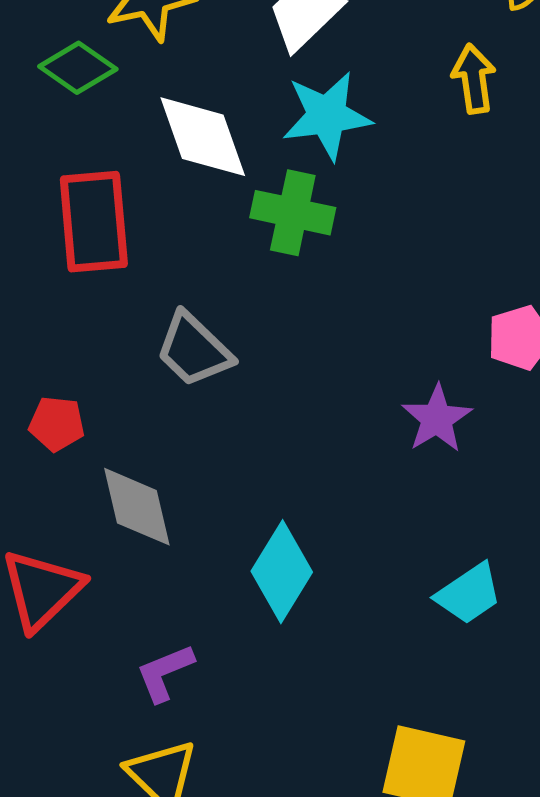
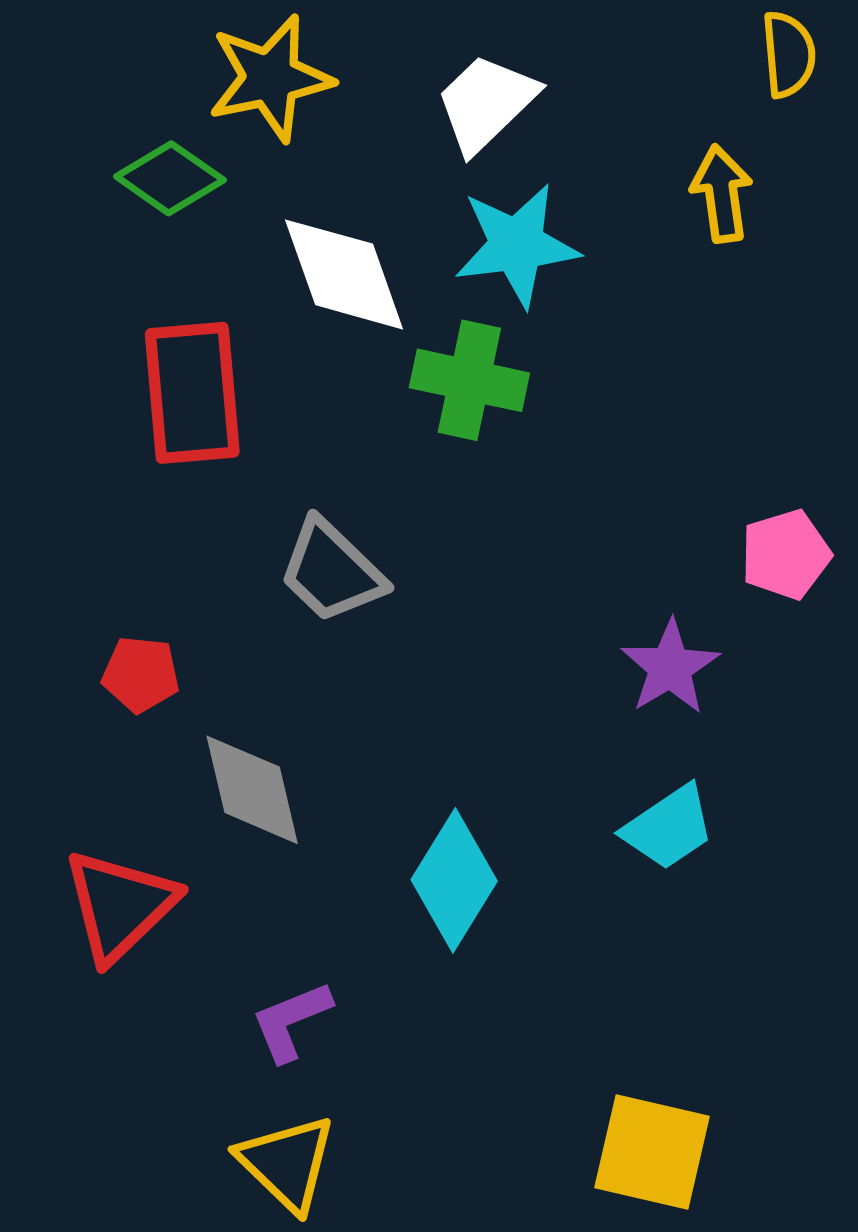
cyan trapezoid: (469, 594) -> (669, 827), moved

